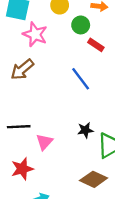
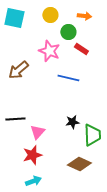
pink star: (35, 34) -> (49, 51), moved
blue line: (81, 79) -> (68, 78), turned -40
red star: (22, 169) -> (32, 155), moved

